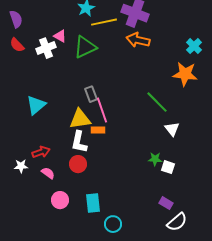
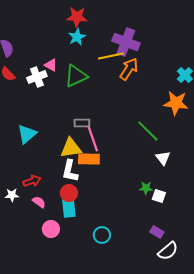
yellow line: (104, 22) -> (111, 56), moved
orange arrow: (138, 40) -> (129, 69), turned 110
gray rectangle: (91, 94) -> (82, 123), turned -70
orange rectangle: (98, 130) -> (89, 159), size x1.5
cyan rectangle: (93, 203) -> (69, 208), moved
cyan circle: (113, 224) -> (102, 235), moved

